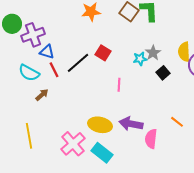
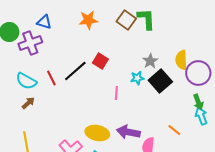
blue triangle: (47, 52) -> (44, 22), moved
cyan star: (140, 59) -> (137, 78), moved
black square: (163, 73) -> (160, 81), size x1.6
brown arrow: (42, 95) -> (28, 103), moved

